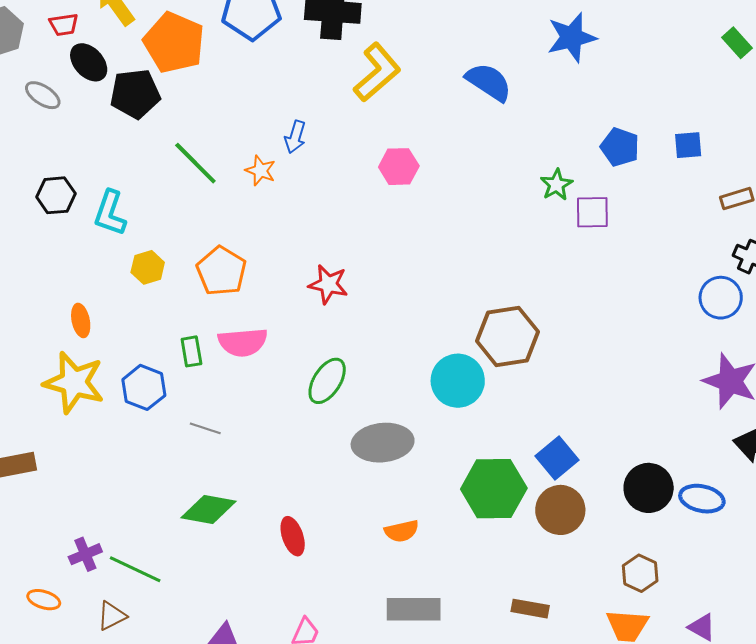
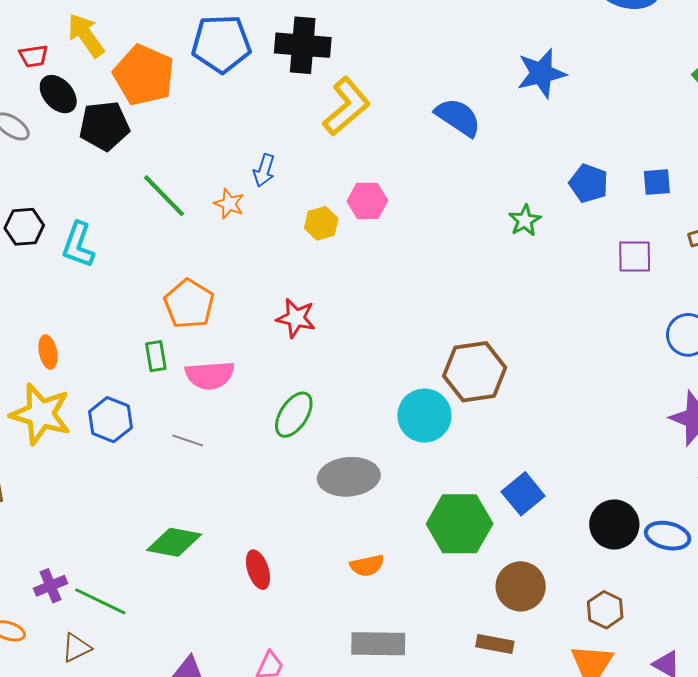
purple square: (592, 212) -> (635, 256), moved
yellow hexagon: (148, 267) -> (321, 223), moved
green rectangle: (191, 351) -> (156, 356), moved
gray line: (205, 428) -> (188, 441), moved
brown circle: (560, 510) -> (521, 586), moved

